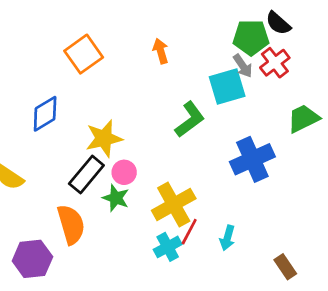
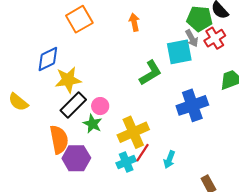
yellow star: (104, 138) -> (68, 80), moved
purple hexagon: (32, 259) -> (76, 158), moved

